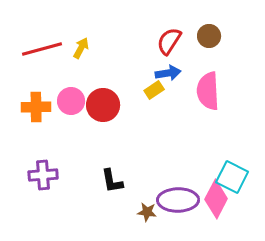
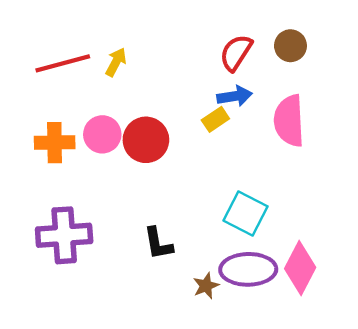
purple cross: (43, 175) -> (64, 235), size x1.4
cyan square: (232, 177) -> (245, 213), moved
brown star: (147, 212) -> (206, 286), turned -30

